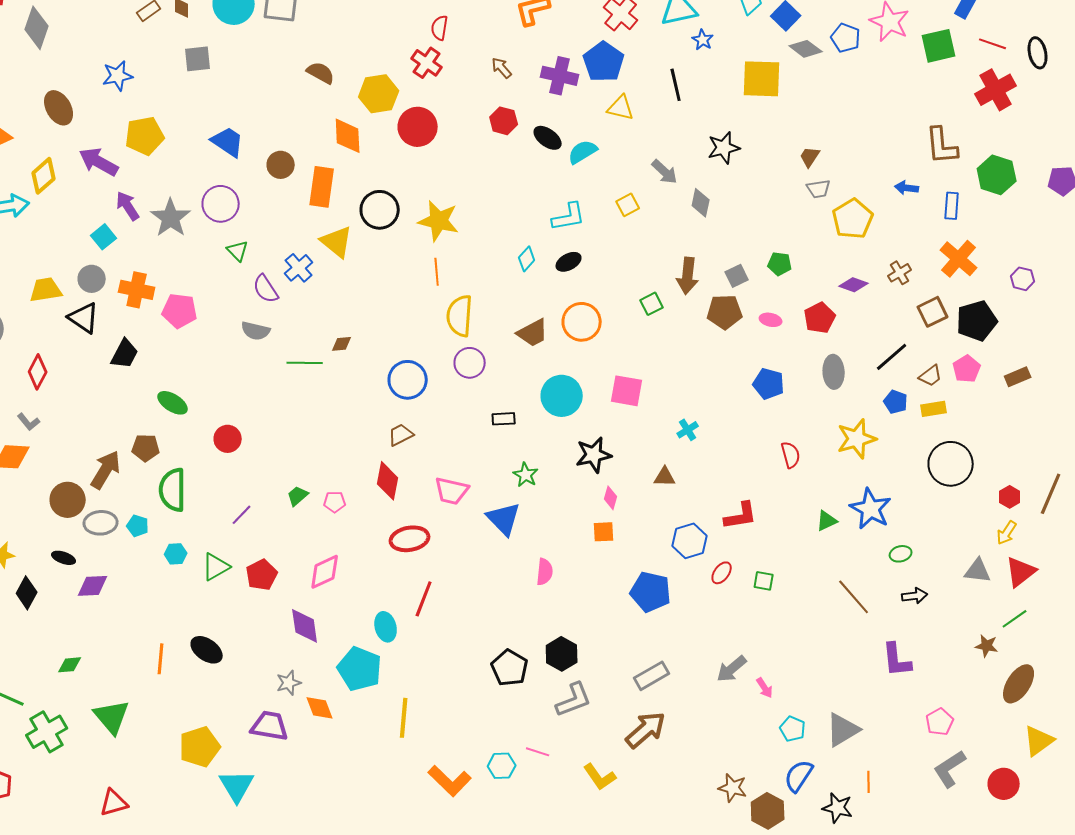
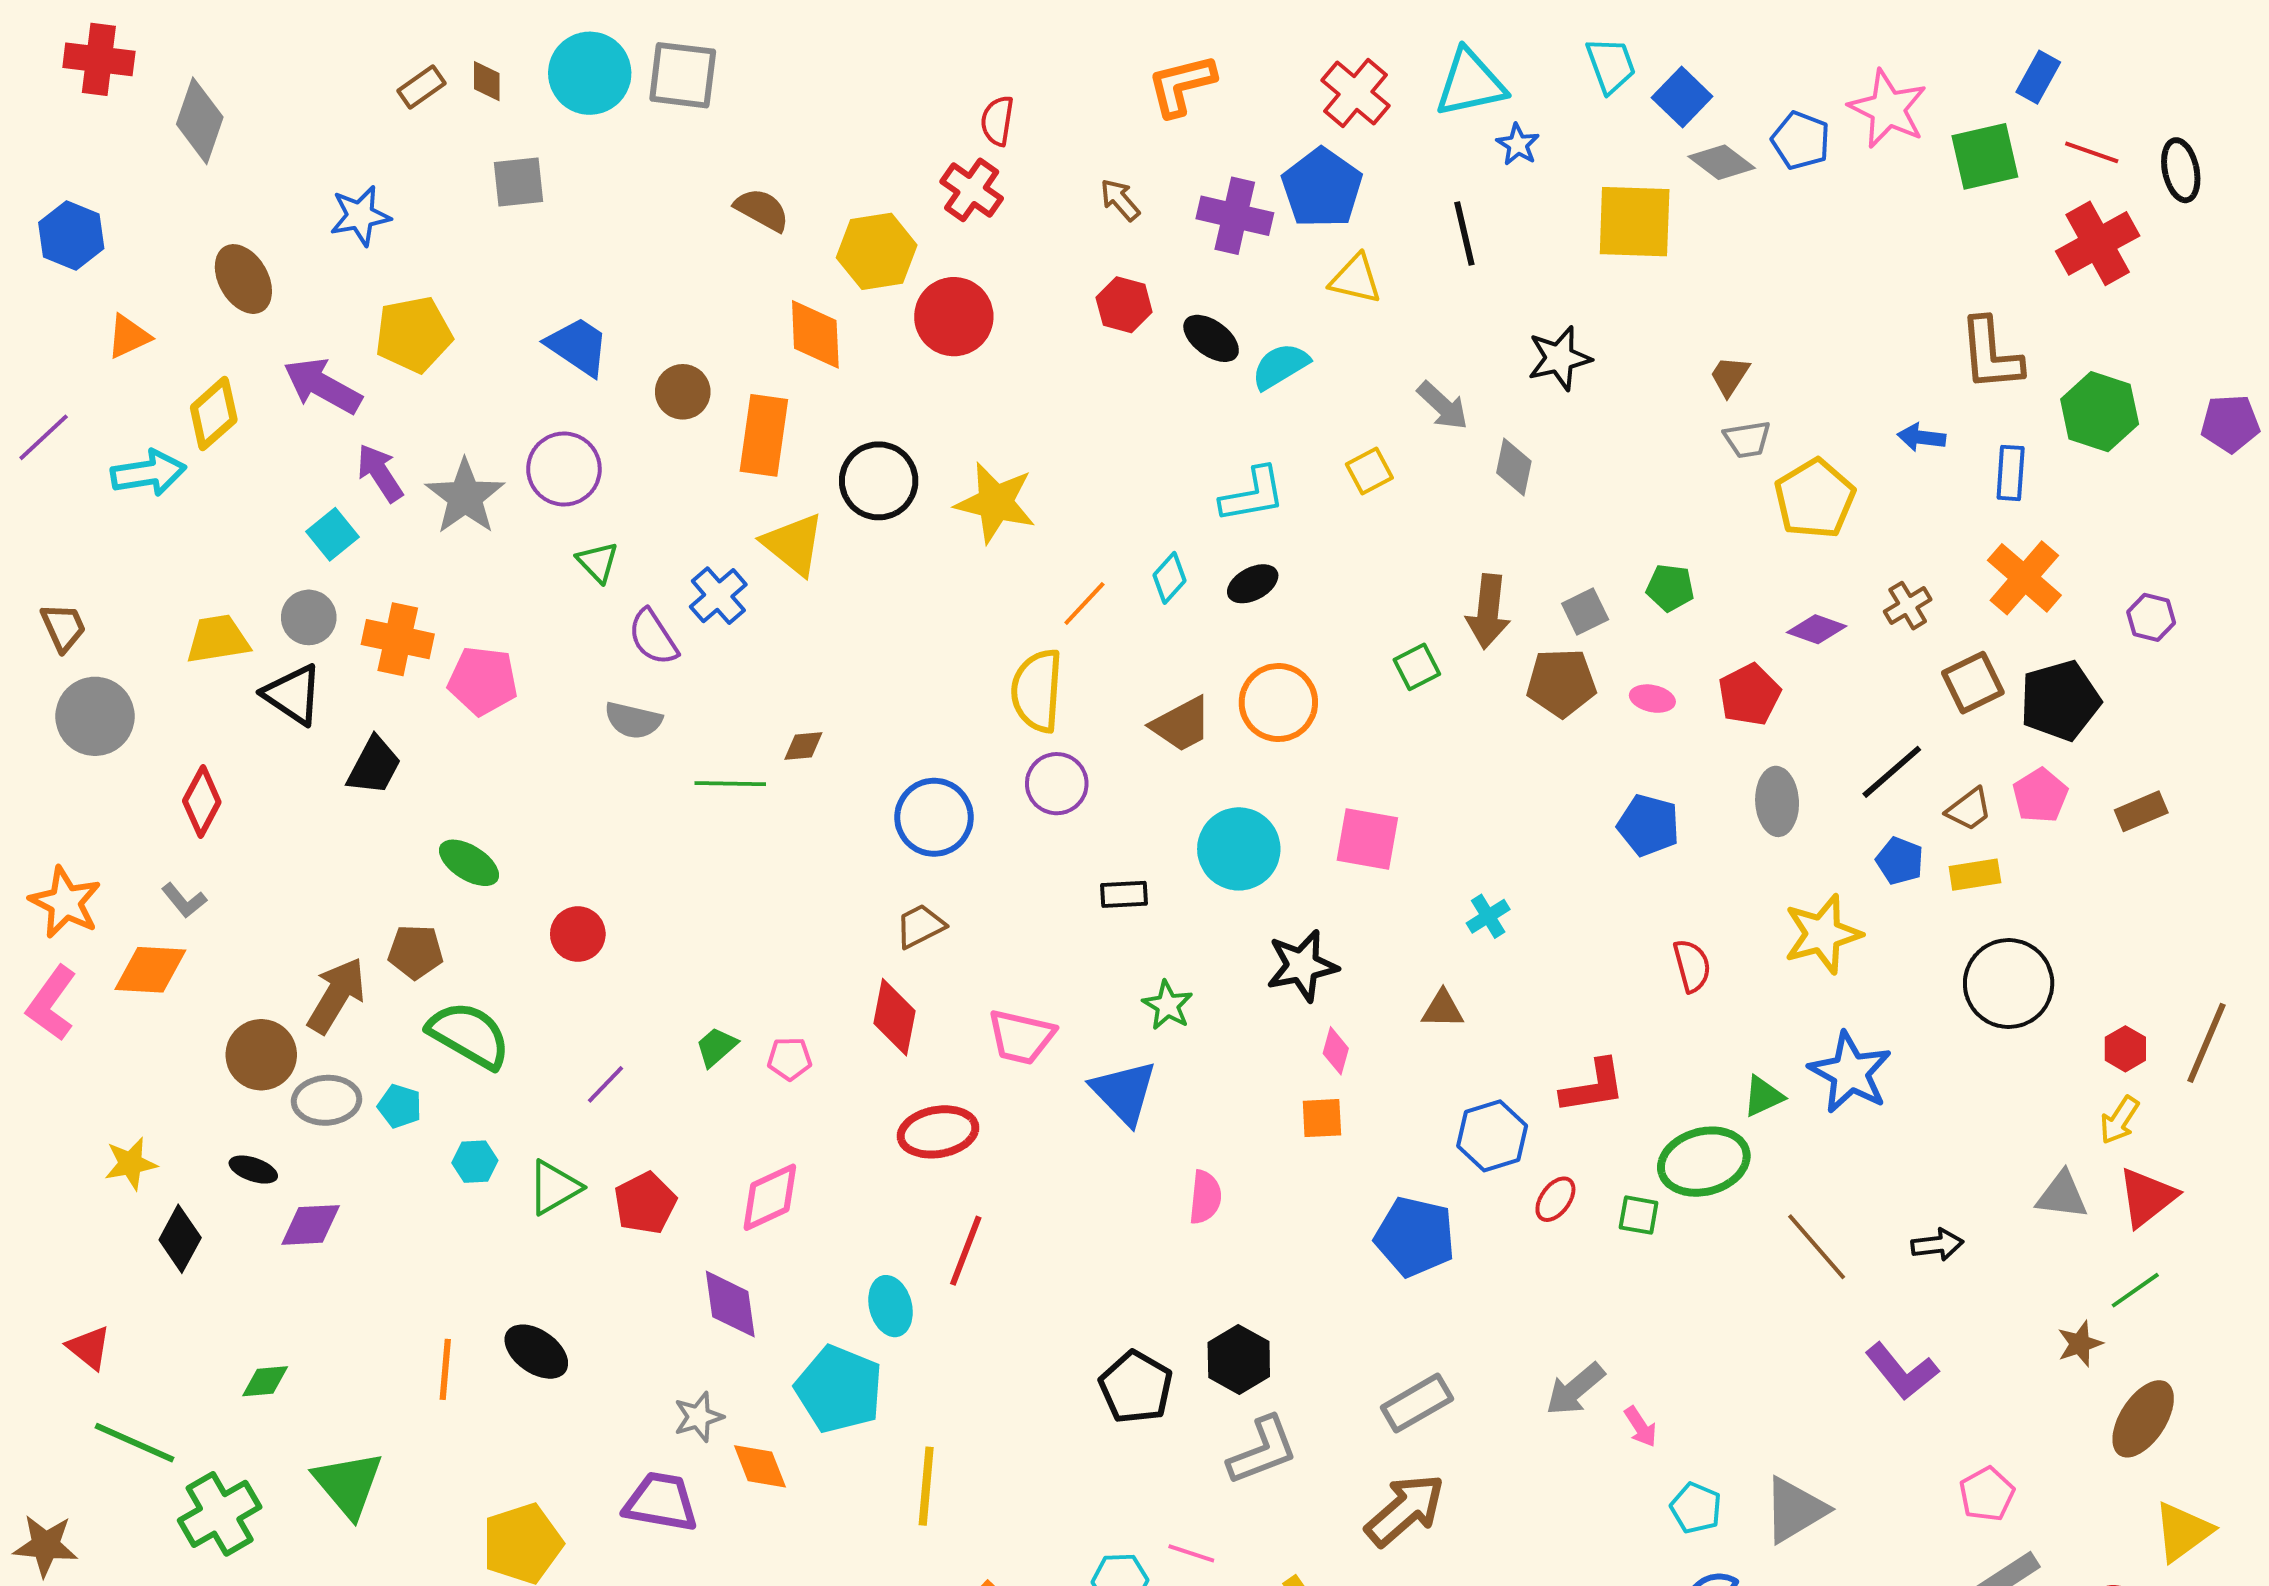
orange line: (437, 272) -> (1084, 604), moved, turned 48
green semicircle: (173, 490) -> (469, 1035), turned 120
green ellipse: (901, 554) -> (1704, 1162), moved, size x2.0
brown star: (987, 646) -> (2080, 1344), turned -30
purple L-shape: (897, 660) -> (1902, 1371), turned -33

